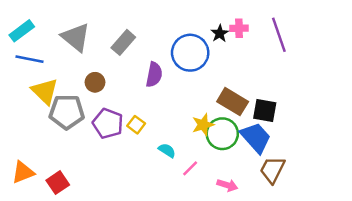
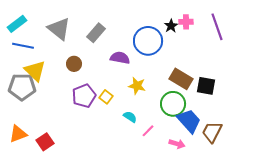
purple semicircle: (154, 75) -> (120, 58), turned -90
gray pentagon: (67, 112) -> (22, 87), moved
purple pentagon: (108, 123) -> (84, 96), turned 30
yellow star: (203, 125) -> (137, 86), moved, turned 30
blue trapezoid: (256, 138) -> (189, 121), moved

